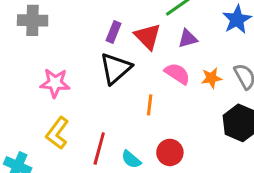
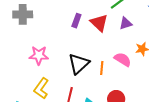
black triangle: (116, 68) -> (79, 64), moved
pink semicircle: (177, 74) -> (123, 59), moved

